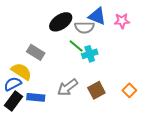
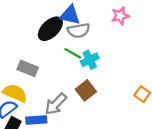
blue triangle: (97, 16) -> (70, 15), moved
gray arrow: (68, 87) -> (56, 104), moved
brown square: (96, 90) -> (86, 90), moved

